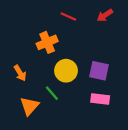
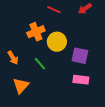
yellow circle: (66, 71) -> (57, 42), moved
green line: (52, 93) -> (40, 64), moved

